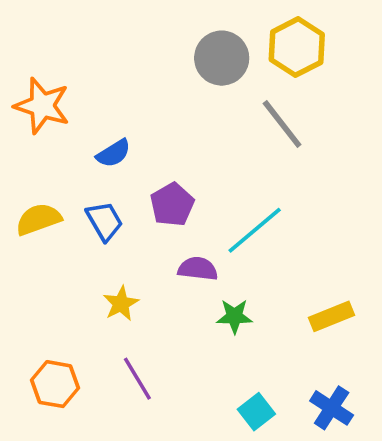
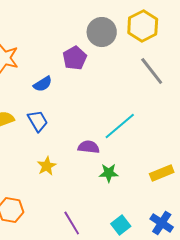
gray line: (282, 124) -> (152, 71), moved
purple pentagon: (172, 205) -> (75, 58), moved
purple line: (137, 379) -> (72, 223), moved

